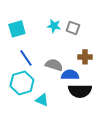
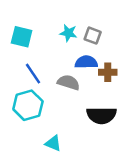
cyan square: (17, 29) -> (22, 37), turned 30
blue semicircle: (70, 75) -> (86, 62), moved
cyan triangle: (42, 100) -> (53, 143), moved

